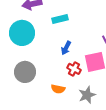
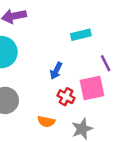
cyan rectangle: (60, 19) -> (81, 35), moved

